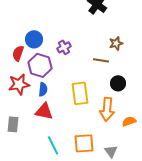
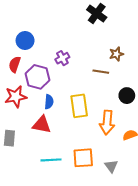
blue circle: (34, 39) -> (25, 41), moved
black circle: (118, 83) -> (127, 96), moved
blue semicircle: (43, 89) -> (49, 102), moved
cyan line: (53, 145) -> (51, 160), turned -66

